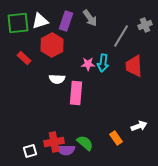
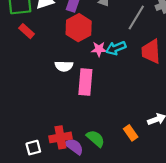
red hexagon: (52, 45) -> (79, 28), moved
red rectangle: (24, 58) -> (27, 31), moved
cyan arrow: (103, 63) -> (116, 48), turned 60
purple semicircle: (66, 150) -> (74, 146), turned -144

